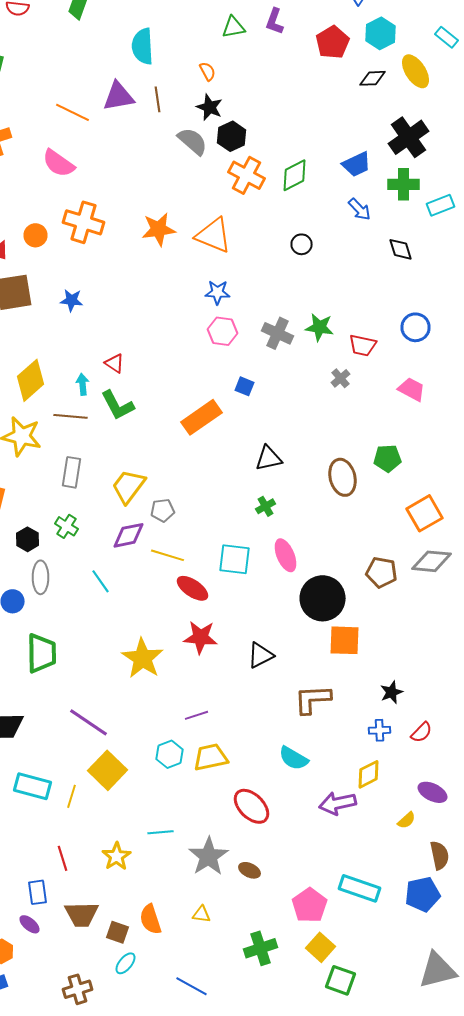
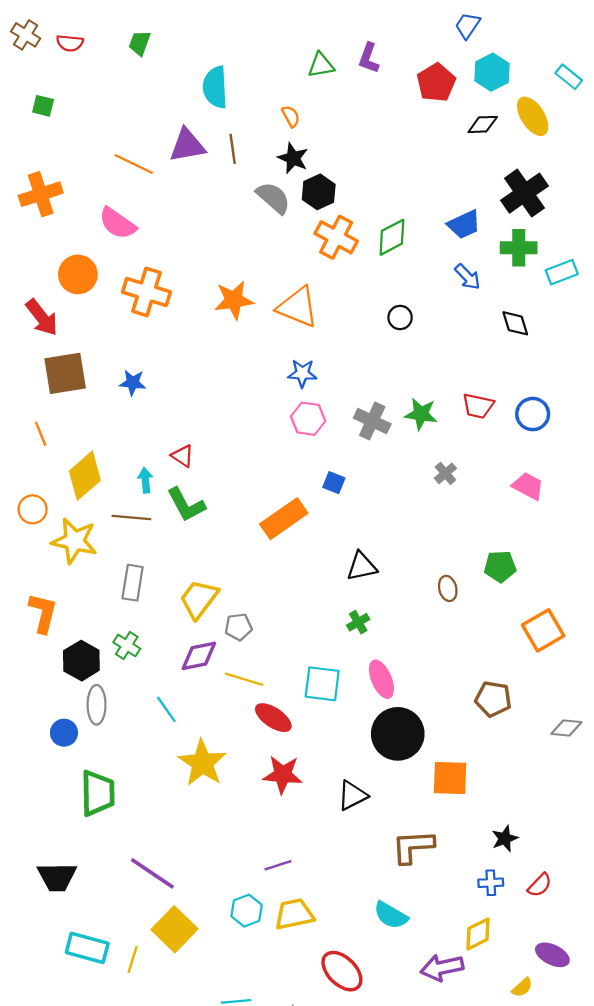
orange circle: (36, 235) -> (78, 274), moved, size x1.4
red trapezoid: (362, 345) -> (478, 406), moved
brown ellipse: (342, 477) -> (448, 588), size x0.6
black hexagon: (28, 539) -> (81, 661), size x1.4
gray diamond: (432, 561) -> (566, 728), moved, size x0.7
black circle: (322, 598) -> (398, 734), moved
yellow star: (142, 658) -> (202, 763), moved

